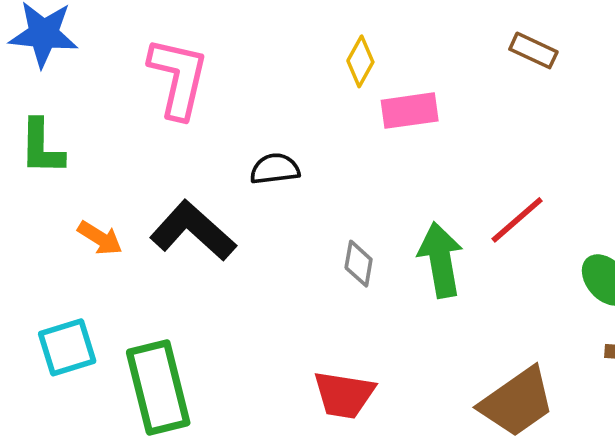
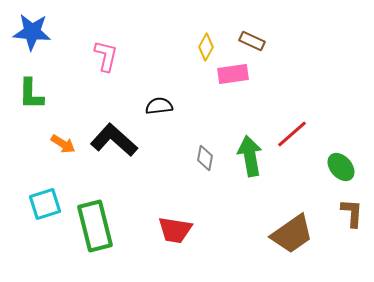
brown rectangle: (533, 50) -> (252, 41), moved
pink L-shape: (178, 78) -> (106, 56), size x0.7
red trapezoid: (344, 395) -> (175, 230), moved

